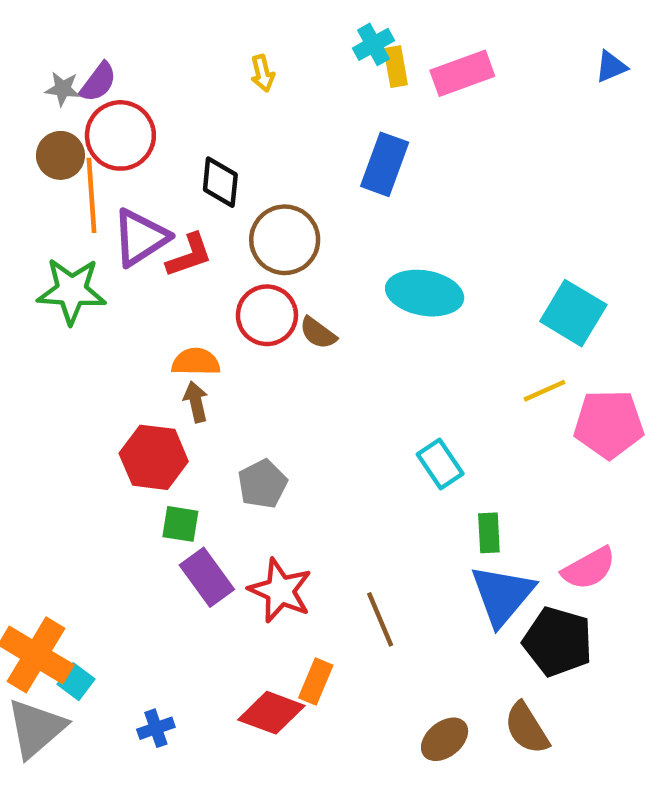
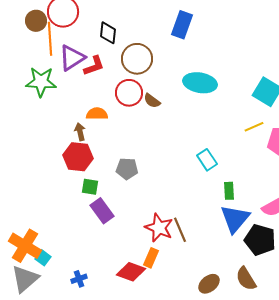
brown arrow: (196, 402) -> (80, 132), moved
gray pentagon: (262, 484) -> (127, 169), turned 30
red star: (280, 591) -> (159, 228), moved

